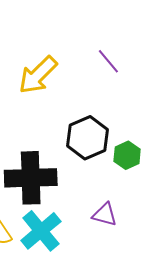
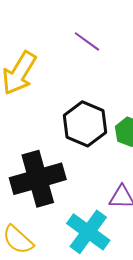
cyan cross: (41, 231) -> (88, 232), moved

